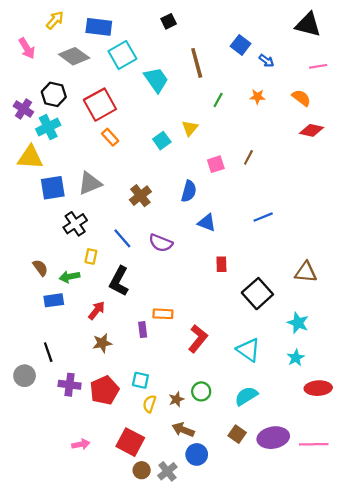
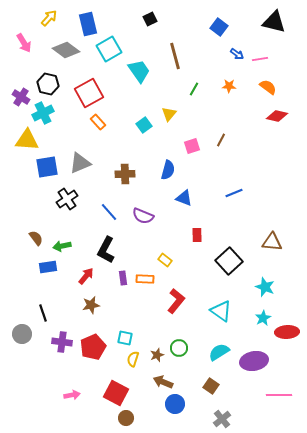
blue rectangle: (99, 27) -> (88, 24), turned 70
blue square: (241, 45) -> (219, 27), moved
pink line: (318, 66) -> (260, 59), moved
brown cross: (140, 196) -> (125, 174), turned 36
yellow rectangle: (91, 256) -> (165, 260), moved, turned -64
purple rectangle: (143, 330) -> (123, 278), moved
red ellipse: (318, 388) -> (287, 332), moved
purple ellipse: (273, 438) -> (254, 361), moved
gray cross: (167, 471) -> (222, 419), moved

